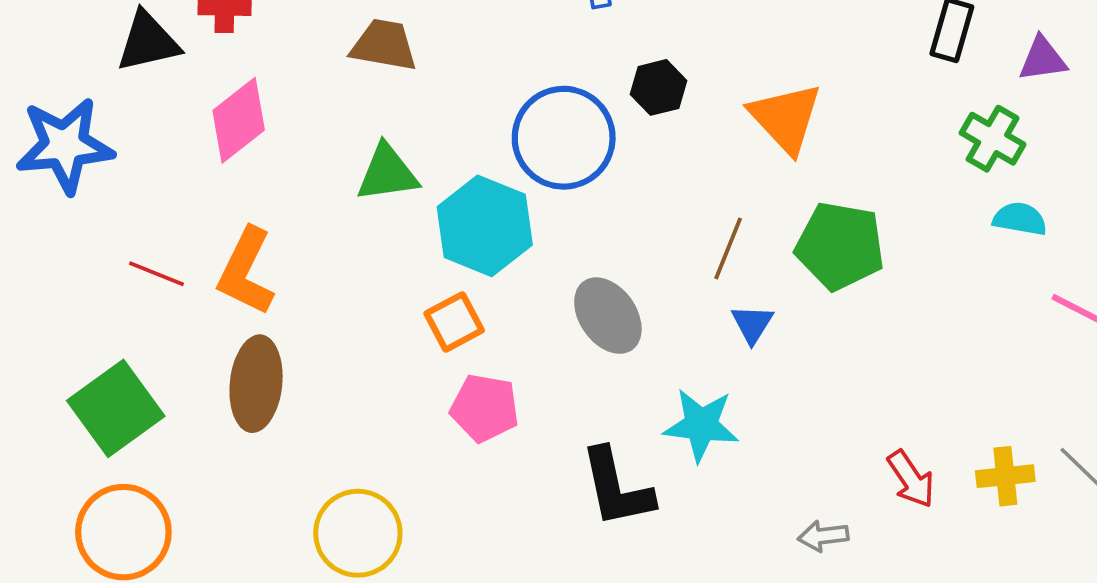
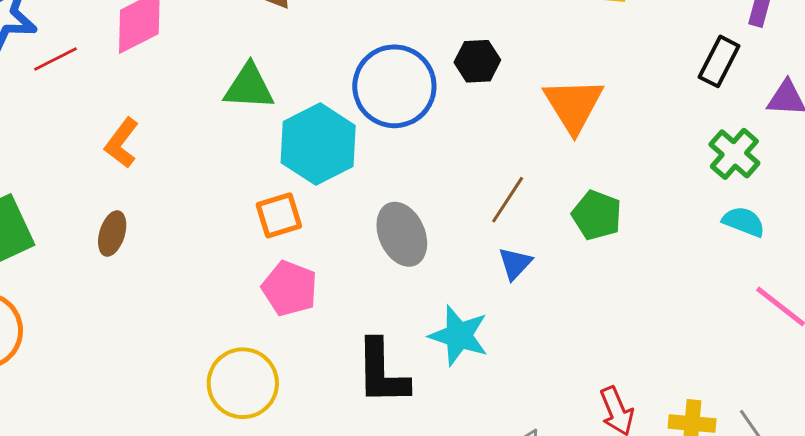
green pentagon: (840, 246) -> (597, 215), size x0.7
orange L-shape: (246, 271) -> (122, 143), size x0.7
red line: (156, 274) -> (55, 59), moved, turned -60
brown ellipse: (256, 384) -> (112, 234), size x0.6
yellow circle: (358, 533) -> (243, 383), moved

